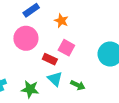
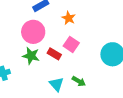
cyan triangle: (55, 79) -> (56, 84), moved
green star: (30, 89) -> (31, 56), moved

